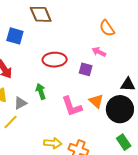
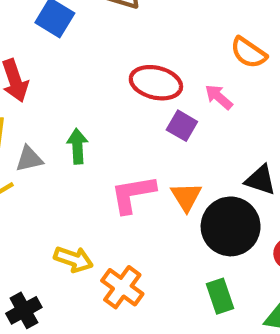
orange semicircle: (107, 28) -> (249, 53), turned -36
red ellipse: (55, 60) -> (156, 83), moved
pink L-shape: (72, 106) -> (133, 194), turned 85

